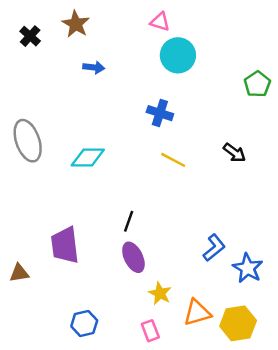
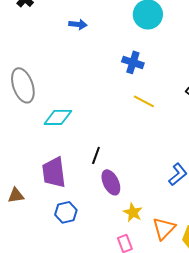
cyan diamond: (88, 158) -> (58, 117), moved
black line: (129, 221) -> (96, 155), moved
orange triangle: (197, 313) -> (164, 228), turned -30
blue hexagon: (84, 323) -> (66, 212), moved

